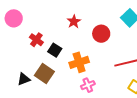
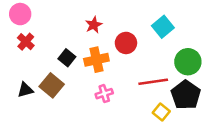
red cross: (36, 40) -> (26, 42), moved
orange cross: (79, 62) -> (96, 60), moved
pink cross: (88, 85) -> (104, 94), moved

